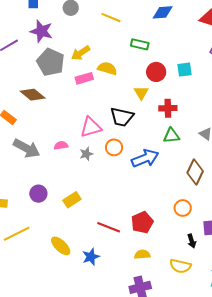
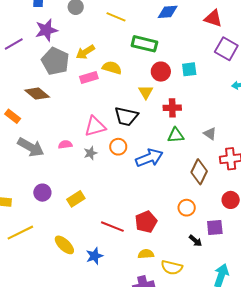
purple star: (41, 31) -> (46, 30), turned -30
green rectangle: (140, 44) -> (144, 44), size x1.4
black arrow: (192, 241) -> (195, 241), turned -32
yellow semicircle: (180, 266) -> (172, 268), moved

